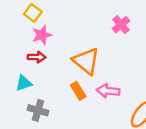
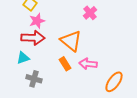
pink cross: (121, 25) -> (90, 13), moved
red arrow: (37, 57) -> (33, 38), size x1.6

